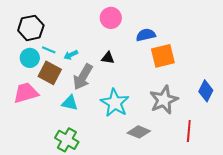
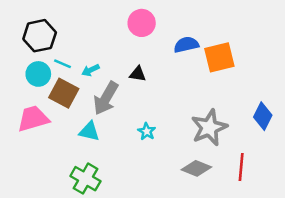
orange square: (163, 56) -> (219, 57), moved
cyan star: (115, 103) -> (147, 131), size x0.5
gray diamond: (139, 132) -> (196, 168), moved

